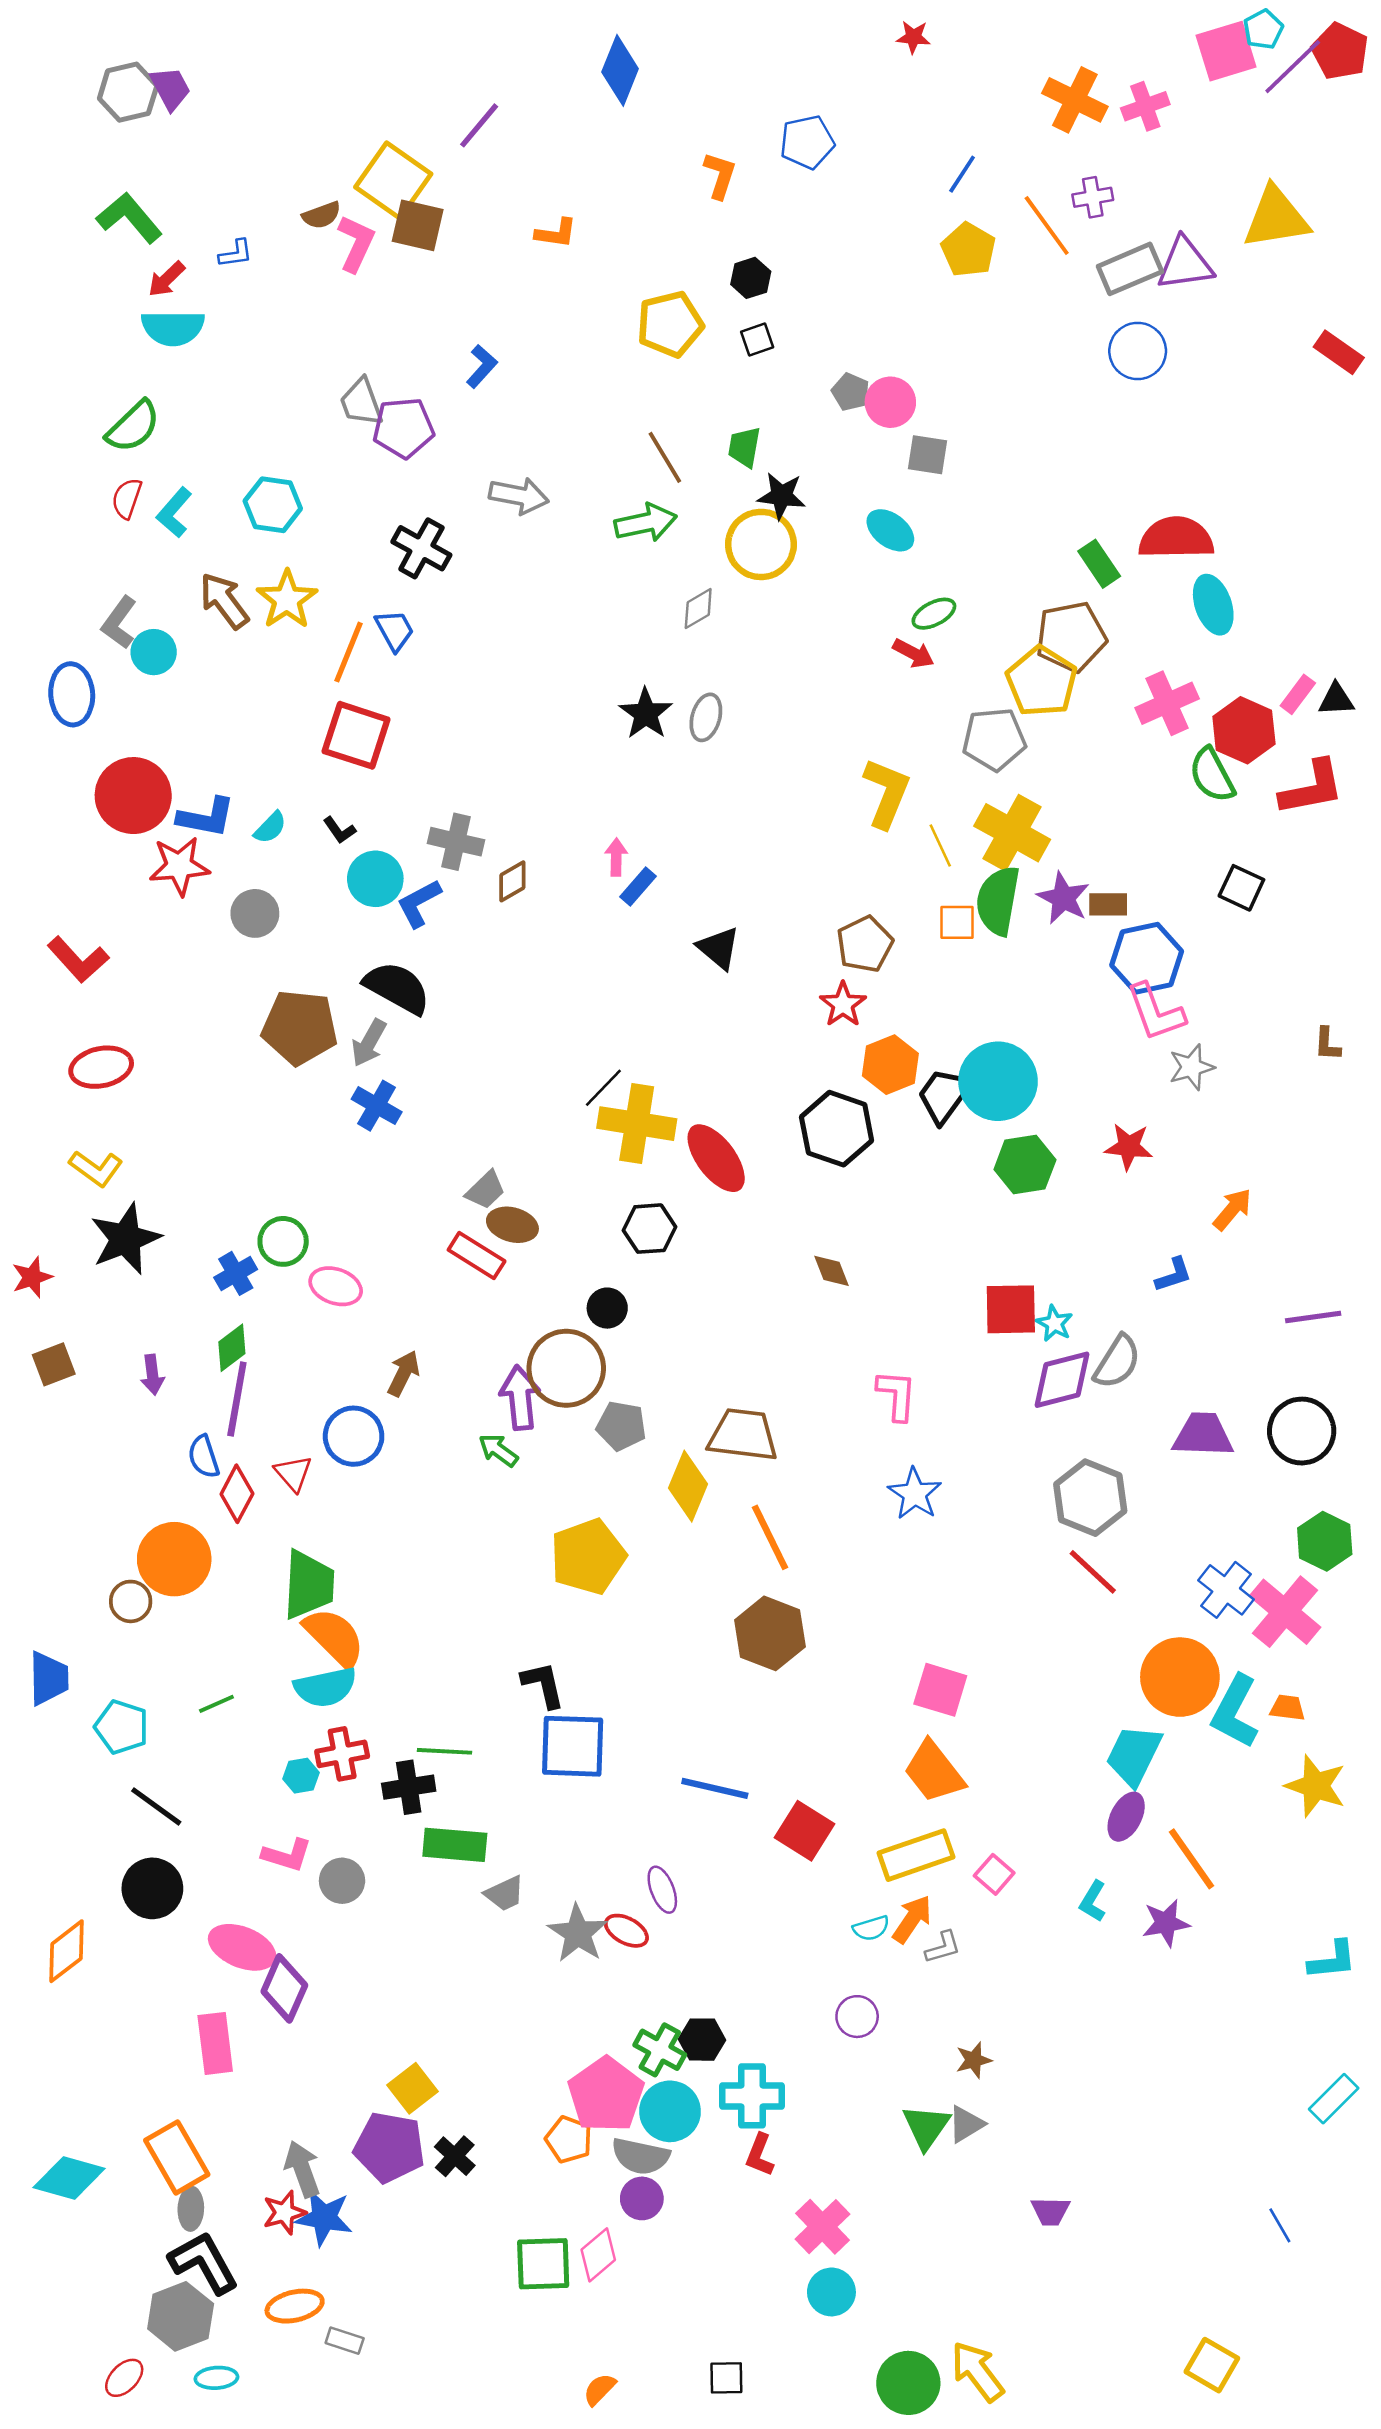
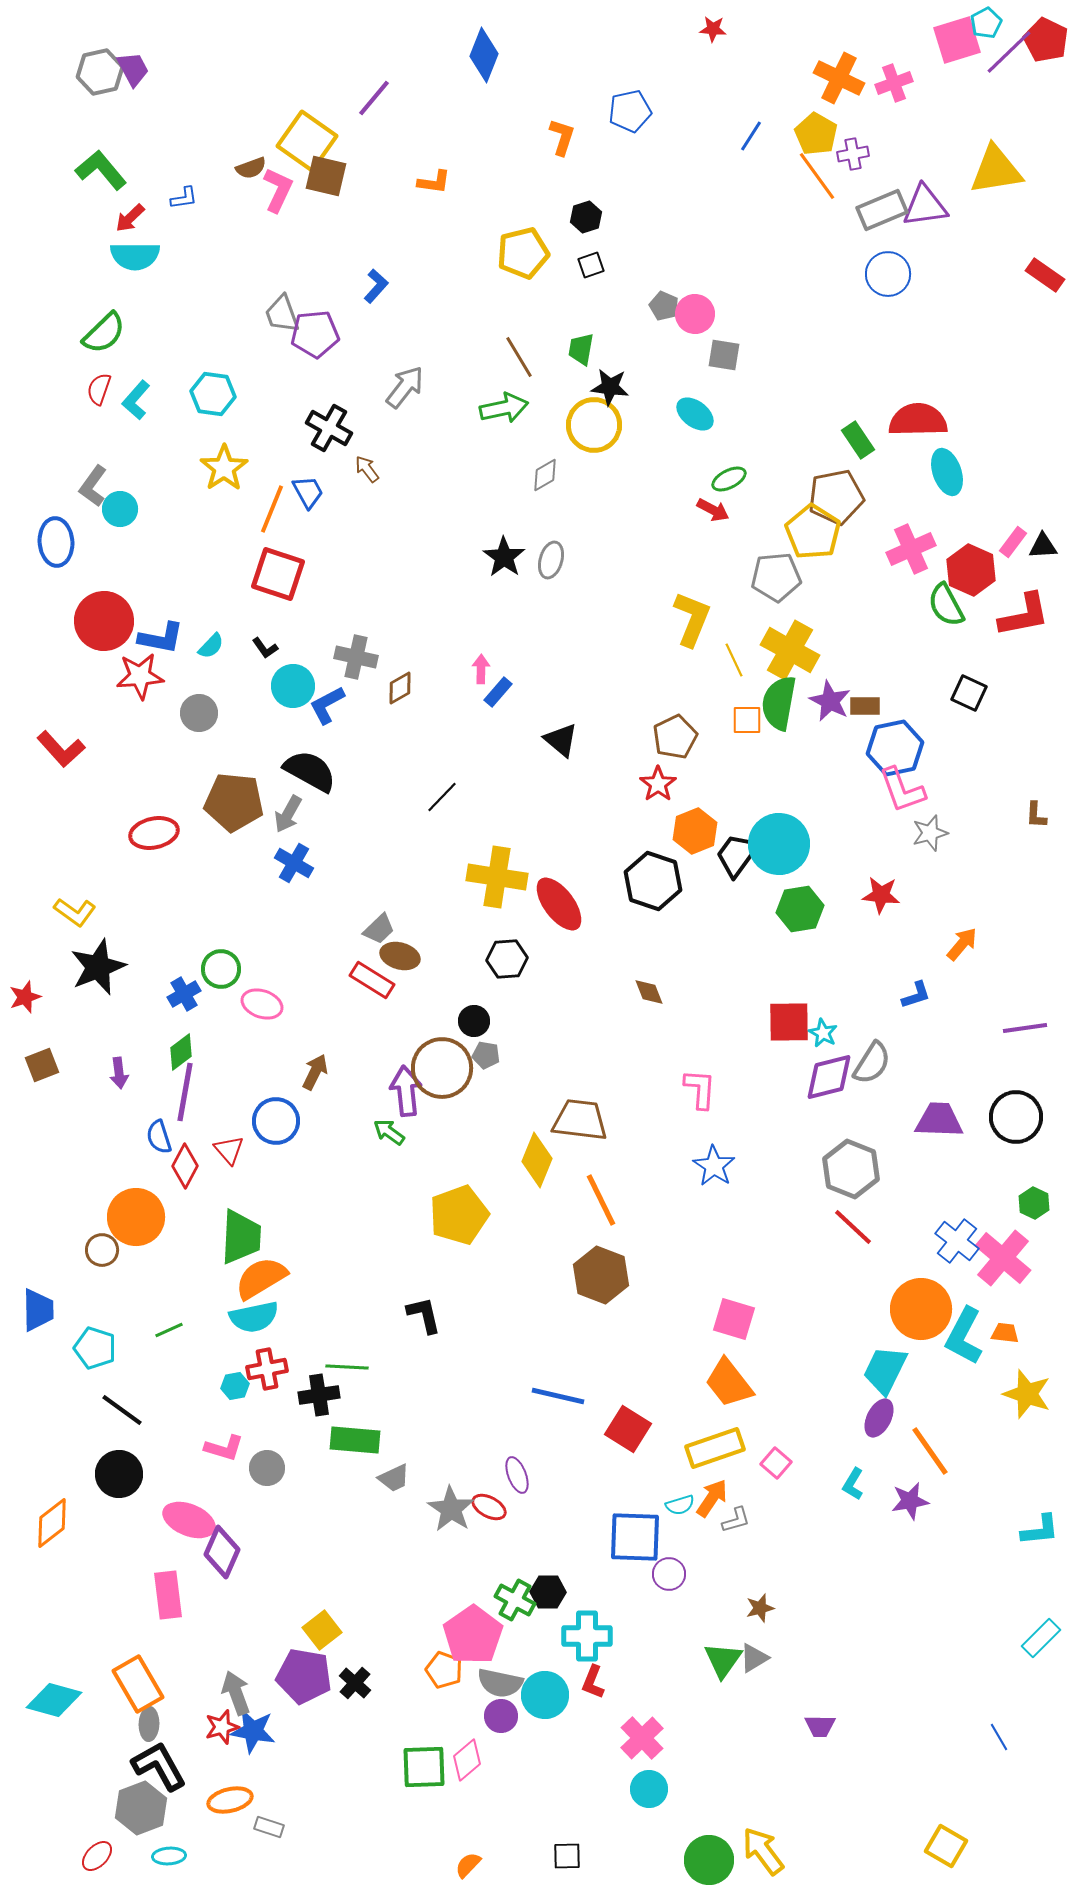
yellow pentagon: (969, 250) -> (816, 134), moved
gray arrow: (519, 496) -> (405, 387), turned -63
brown arrow: (224, 601) -> (367, 469), moved, size x0.6
red ellipse: (101, 1067) -> (154, 833), moved
black line: (603, 1088) -> (442, 797), moved
gray pentagon: (621, 1426) -> (486, 1055), moved, size x0.7
green hexagon: (1325, 1541) -> (1034, 1203), size x0.7
orange semicircle: (334, 1637) -> (261, 1278), turned -76
blue square: (573, 1746) -> (635, 1537), moved
cyan circle: (670, 2111) -> (545, 1695), moved

